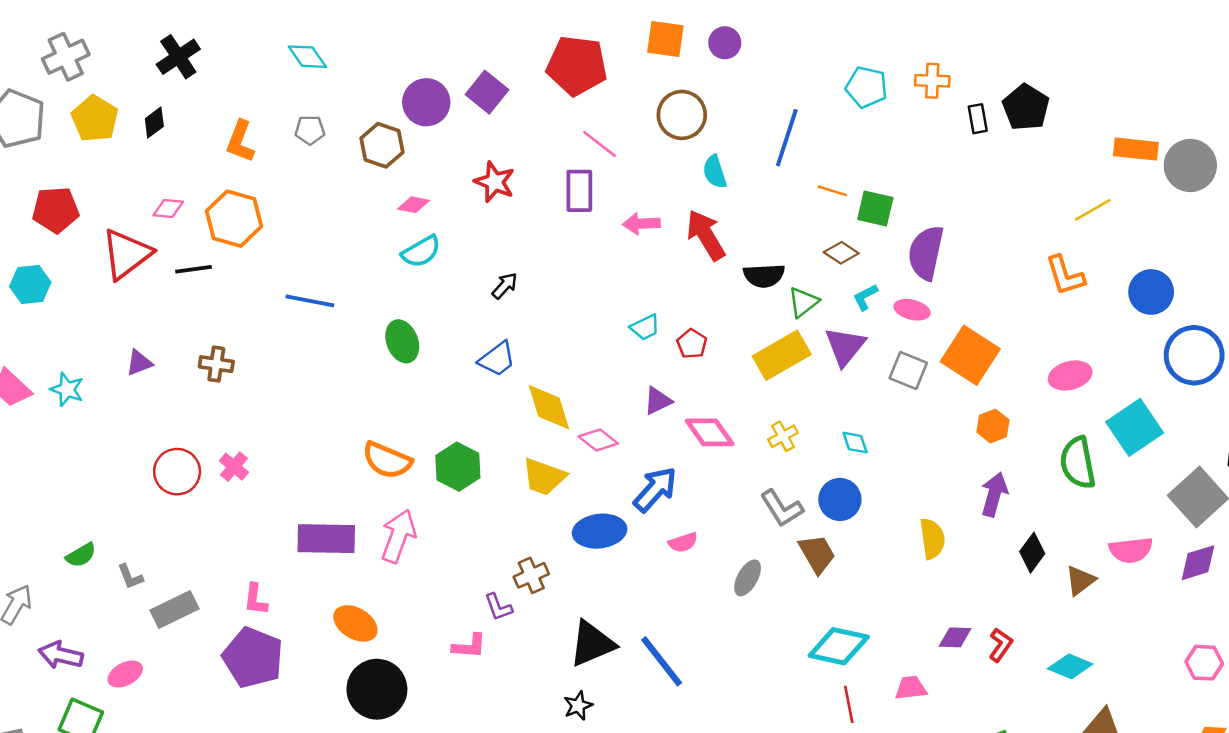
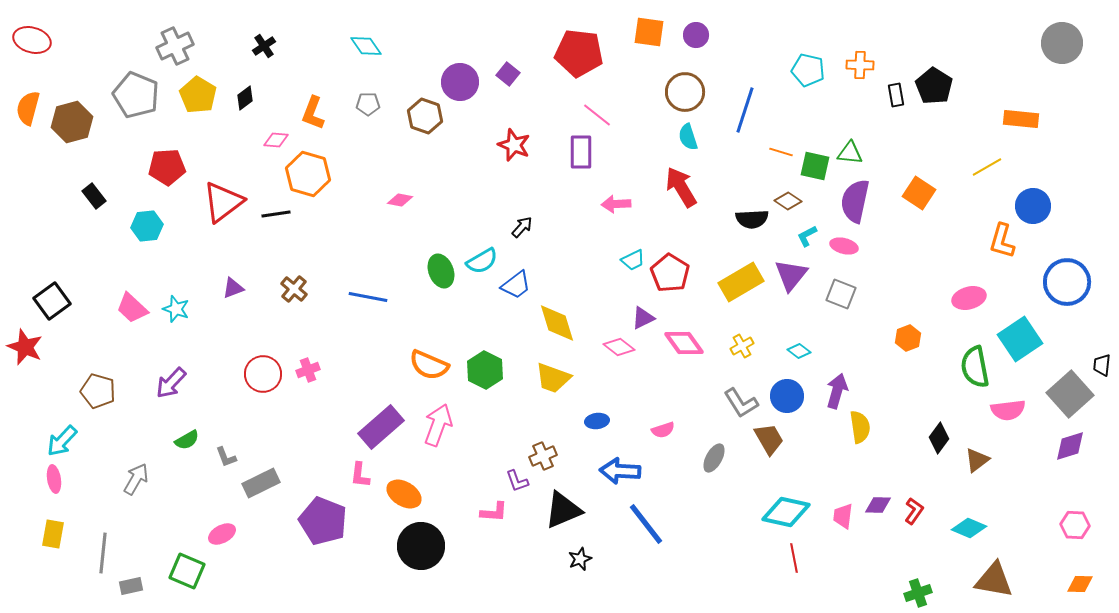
black cross: (178, 57) -> (264, 46), size x0.7
purple square: (487, 92) -> (508, 74), size x0.7
brown circle: (682, 115) -> (685, 92), moved
gray circle: (1190, 165) -> (1062, 43), moved
pink diamond: (414, 205) -> (400, 200), moved
pink diamond: (168, 209) -> (276, 140), moved
pink arrow: (641, 224) -> (616, 204), moved
cyan semicircle: (421, 252) -> (482, 261), moved
black semicircle: (764, 276) -> (752, 219), moved
orange L-shape: (1065, 276) -> (1002, 241), moved, turned 33
blue circle: (1151, 292) -> (1033, 206), moved
blue line: (310, 301) -> (368, 297), moved
green triangle: (803, 302) -> (850, 153), moved, turned 44
red pentagon: (692, 344) -> (670, 273), size x1.6
orange square: (970, 355) -> (919, 193), moved, size x0.7
brown cross: (216, 364) -> (294, 289), turned 32
pink diamond: (598, 440) -> (619, 347), moved
cyan diamond: (855, 443) -> (799, 351), turned -35
pink cross: (234, 467) -> (308, 370), turned 30
blue arrow: (655, 489) -> (620, 471), moved, turned -129
purple arrow: (994, 494) -> (837, 391), moved
blue ellipse: (600, 531) -> (597, 421), size x0.6
purple rectangle: (326, 539) -> (381, 427), turned -42
pink semicircle: (1131, 550) -> (1008, 410), moved
pink L-shape: (255, 599) -> (360, 475), moved
black triangle: (592, 644) -> (563, 510), moved
purple arrow: (61, 655) -> (171, 383), moved, turned -60
pink trapezoid: (911, 688) -> (843, 516), moved, turned -76

